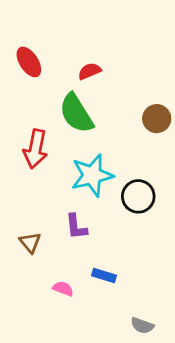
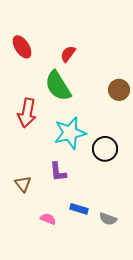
red semicircle: (89, 71) -> (68, 54), turned -30
gray semicircle: (142, 326) -> (108, 219), moved

